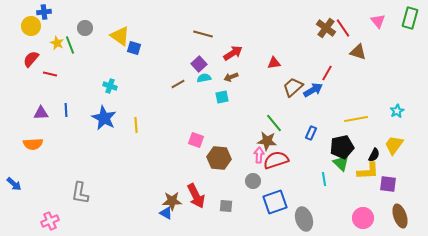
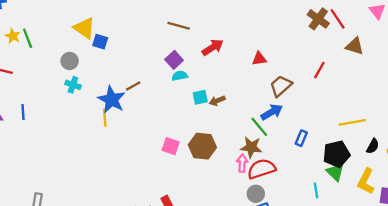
gray circle: (85, 28) -> (70, 61), moved
brown arrow: (231, 77) -> (217, 101), moved
brown line: (178, 84) -> (133, 86), moved
blue arrow: (313, 90) -> (272, 112), moved
blue star: (104, 118) -> (112, 100), moved
yellow line: (136, 125) -> (105, 118), moved
black semicircle: (374, 155) -> (373, 146), moved
brown hexagon: (219, 158) -> (202, 146), moved
yellow L-shape: (368, 171) -> (366, 181), turned 120
gray circle: (253, 181) -> (256, 194), moved

